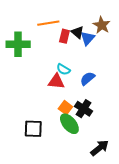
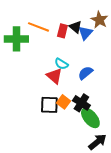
orange line: (48, 23) -> (38, 27), moved, turned 30
red triangle: (56, 81) -> (54, 76), turned 36
green ellipse: (69, 124) -> (90, 118), moved
black square: (33, 129) -> (49, 105), moved

